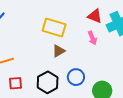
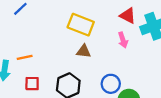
brown triangle: (59, 51) -> (84, 51), turned 32
blue circle: (76, 77) -> (111, 84), moved

